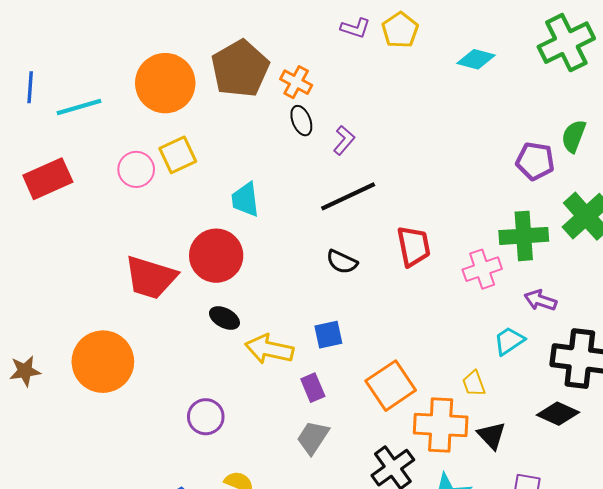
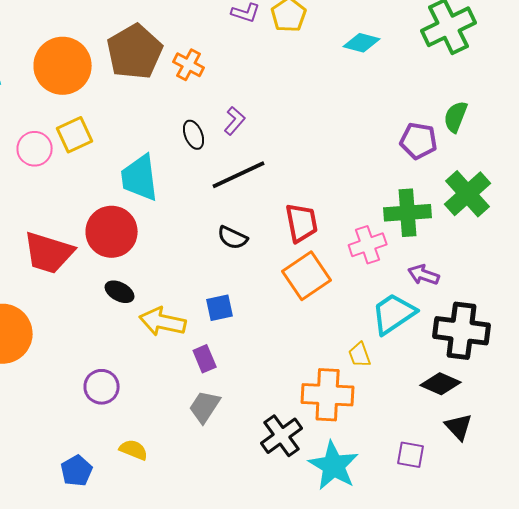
black ellipse: (301, 121) -> (194, 135), moved
cyan trapezoid: (245, 200) -> (140, 178), size x1.4
cyan trapezoid: (509, 341) -> (394, 314), size x1.5
orange square: (391, 386) -> (307, 276), moved
black triangle: (492, 435) -> (459, 427), moved

